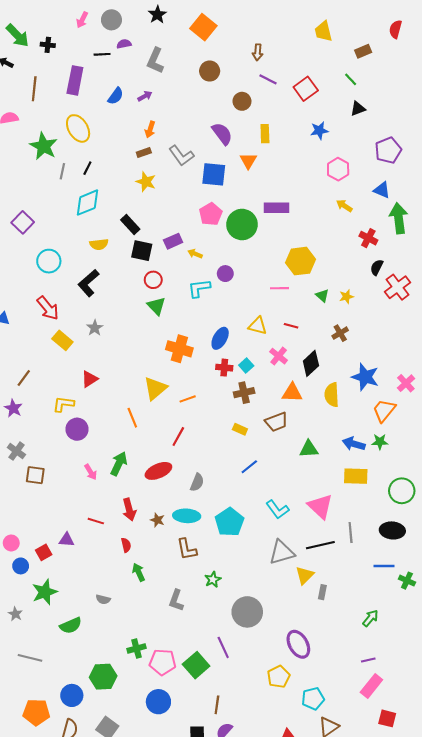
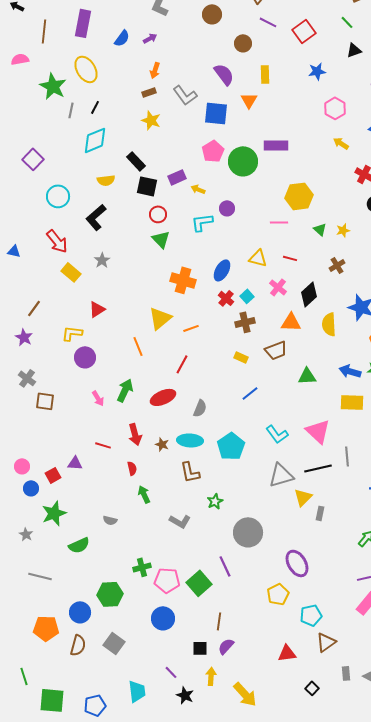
red cross: (224, 368) -> (226, 298), turned 35
gray L-shape: (176, 600) -> (180, 521), turned -80

